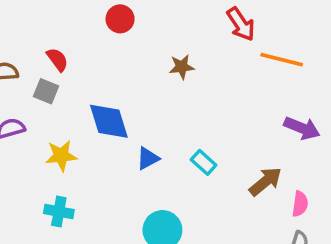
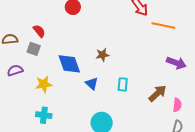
brown star: (182, 67) -> (103, 55), moved
blue triangle: (148, 158) -> (92, 84), turned -48
cyan rectangle: (204, 162) -> (123, 84), turned 56

